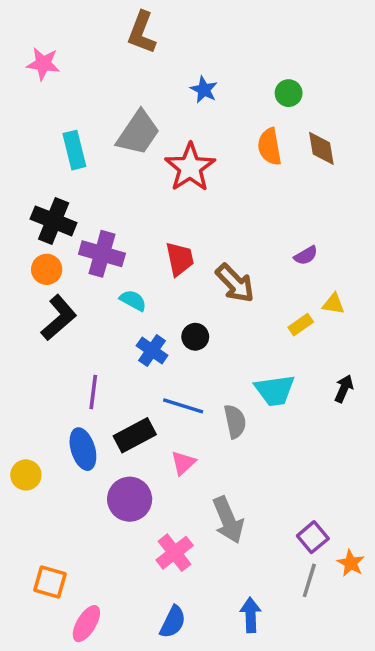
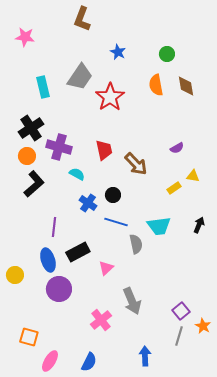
black cross: (54, 221) -> (31, 128), turned 35
blue line: (183, 406) -> (116, 222), moved
purple circle: (130, 499) -> (59, 289), moved
blue semicircle: (173, 622) -> (89, 362), moved

